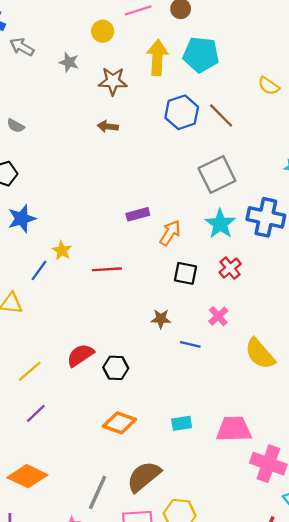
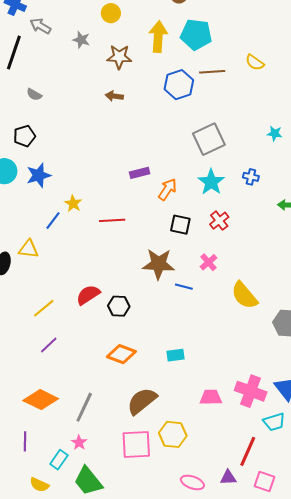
brown line: (221, 115) -> (212, 72), moved, turned -50
blue cross: (266, 217) -> (251, 177), size x0.5
brown star: (161, 319) -> (159, 264), size x1.8
pink trapezoid: (234, 429) -> (211, 397), moved, size x0.7
gray line: (98, 492) -> (84, 407), moved

